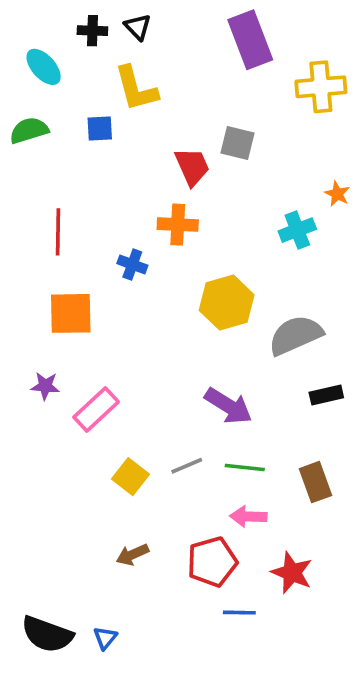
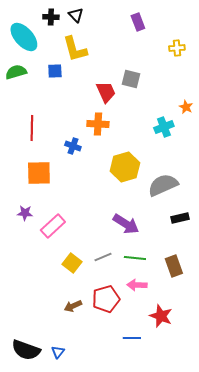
purple rectangle: (250, 40) -> (138, 22), size x0.6
cyan ellipse: (44, 67) -> (24, 37), size x1.4
yellow cross: (321, 87) -> (177, 48), size x0.6
red pentagon: (212, 562) -> (106, 299), moved

